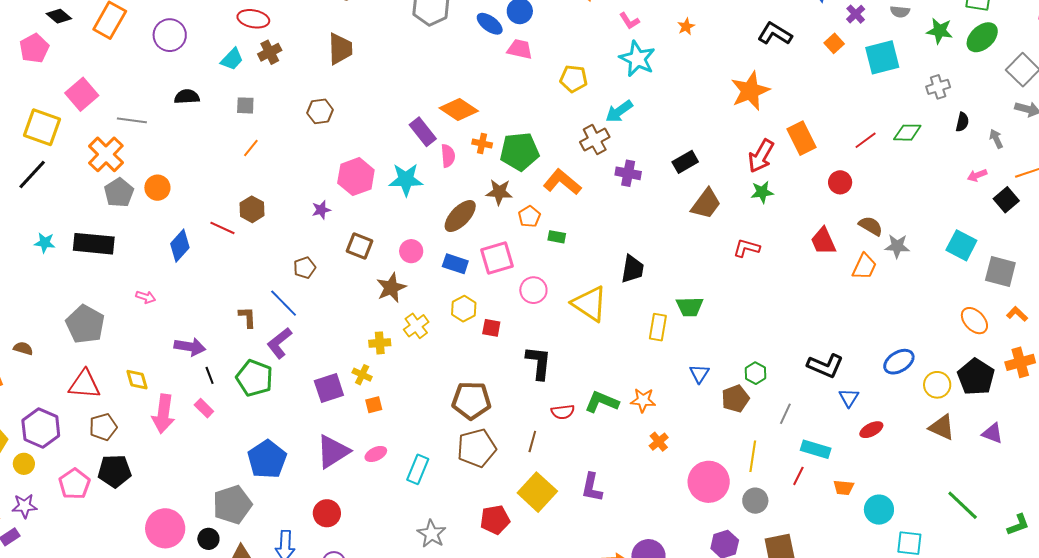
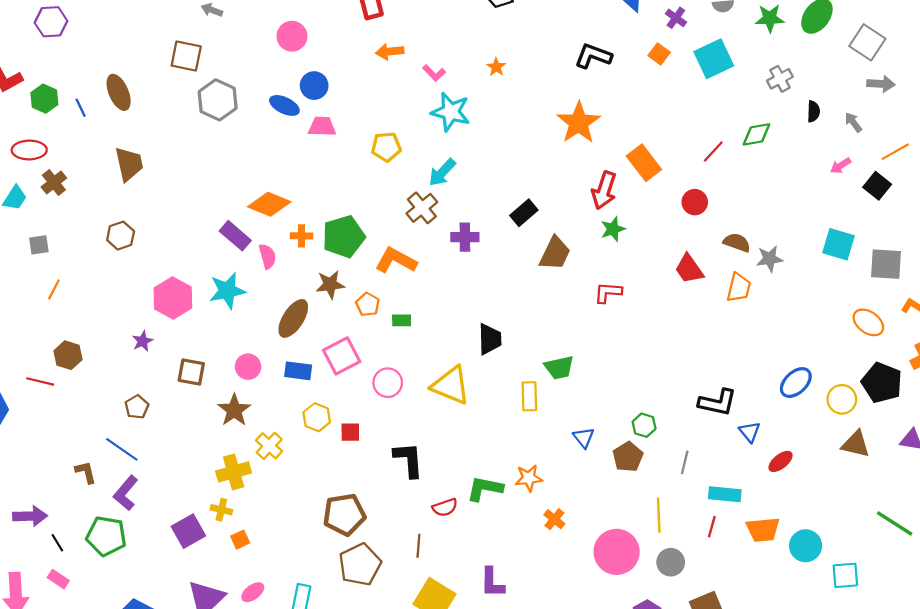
yellow cross: (380, 343) -> (234, 472), size x1.4
orange trapezoid: (844, 488) -> (763, 530), size x1.5

